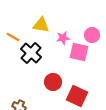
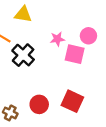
yellow triangle: (41, 25) -> (23, 14), moved
red circle: (53, 82) -> (39, 104), moved

